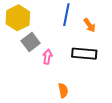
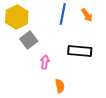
orange arrow: (90, 25) -> (87, 15), moved
pink arrow: (47, 57) -> (45, 62), moved

